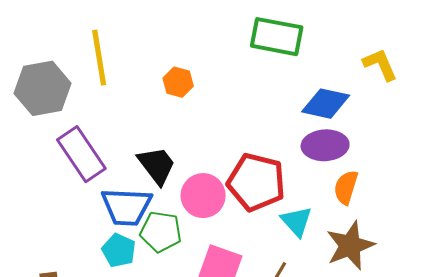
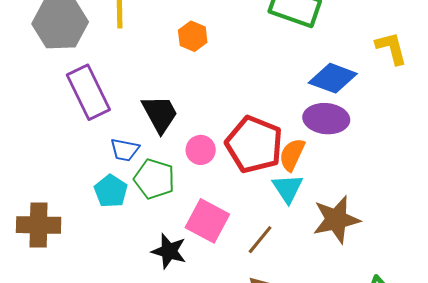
orange semicircle: (346, 187) -> (292, 155), moved
pink circle: (203, 196) -> (201, 150), size x0.7
blue trapezoid: (127, 207) -> (125, 150), size x0.6

